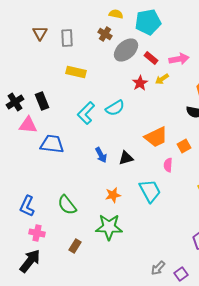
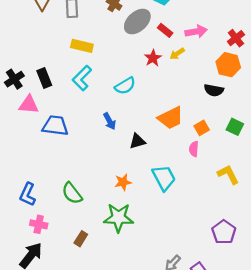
cyan L-shape: (86, 113) -> (82, 78), moved
blue arrow: (101, 155) -> (110, 121), moved
pink semicircle: (168, 165) -> (194, 149), moved

